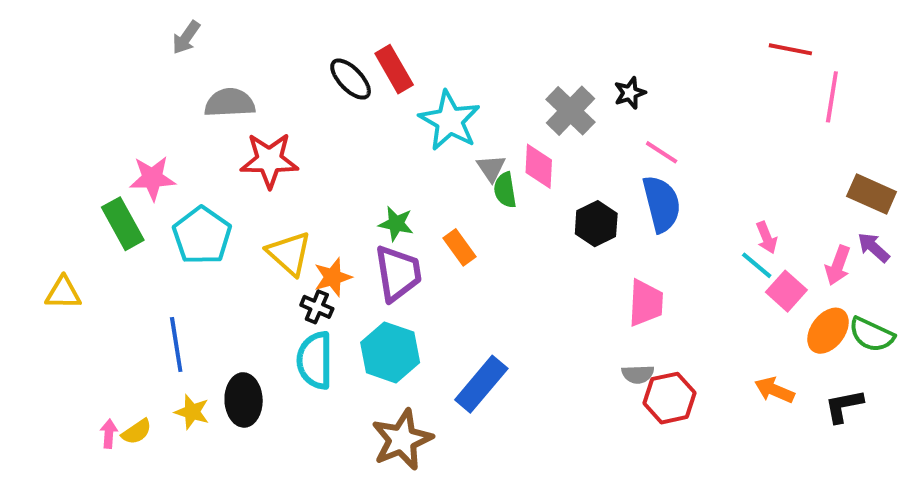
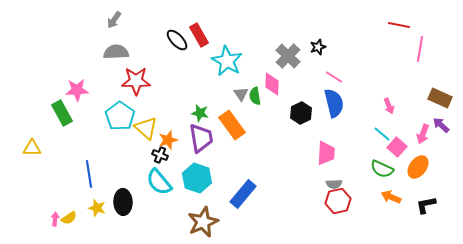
gray arrow: (186, 37) -> (114, 20), moved
gray triangle: (491, 168) -> (241, 94), moved
cyan pentagon: (202, 236) -> (120, 116), moved
pink arrow: (767, 238) -> (389, 106), moved
orange rectangle: (459, 247) -> (232, 125), size x1.6
green semicircle: (872, 335) -> (382, 169), moved
cyan semicircle: (315, 360) -> (159, 182), turned -40
gray semicircle: (638, 374) -> (334, 184), moved

